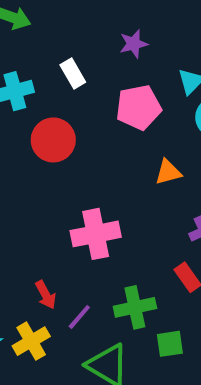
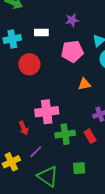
white rectangle: (73, 74) -> (41, 32), turned -64
red arrow: (46, 295) -> (24, 128), moved
green cross: (135, 307) -> (65, 134), moved

